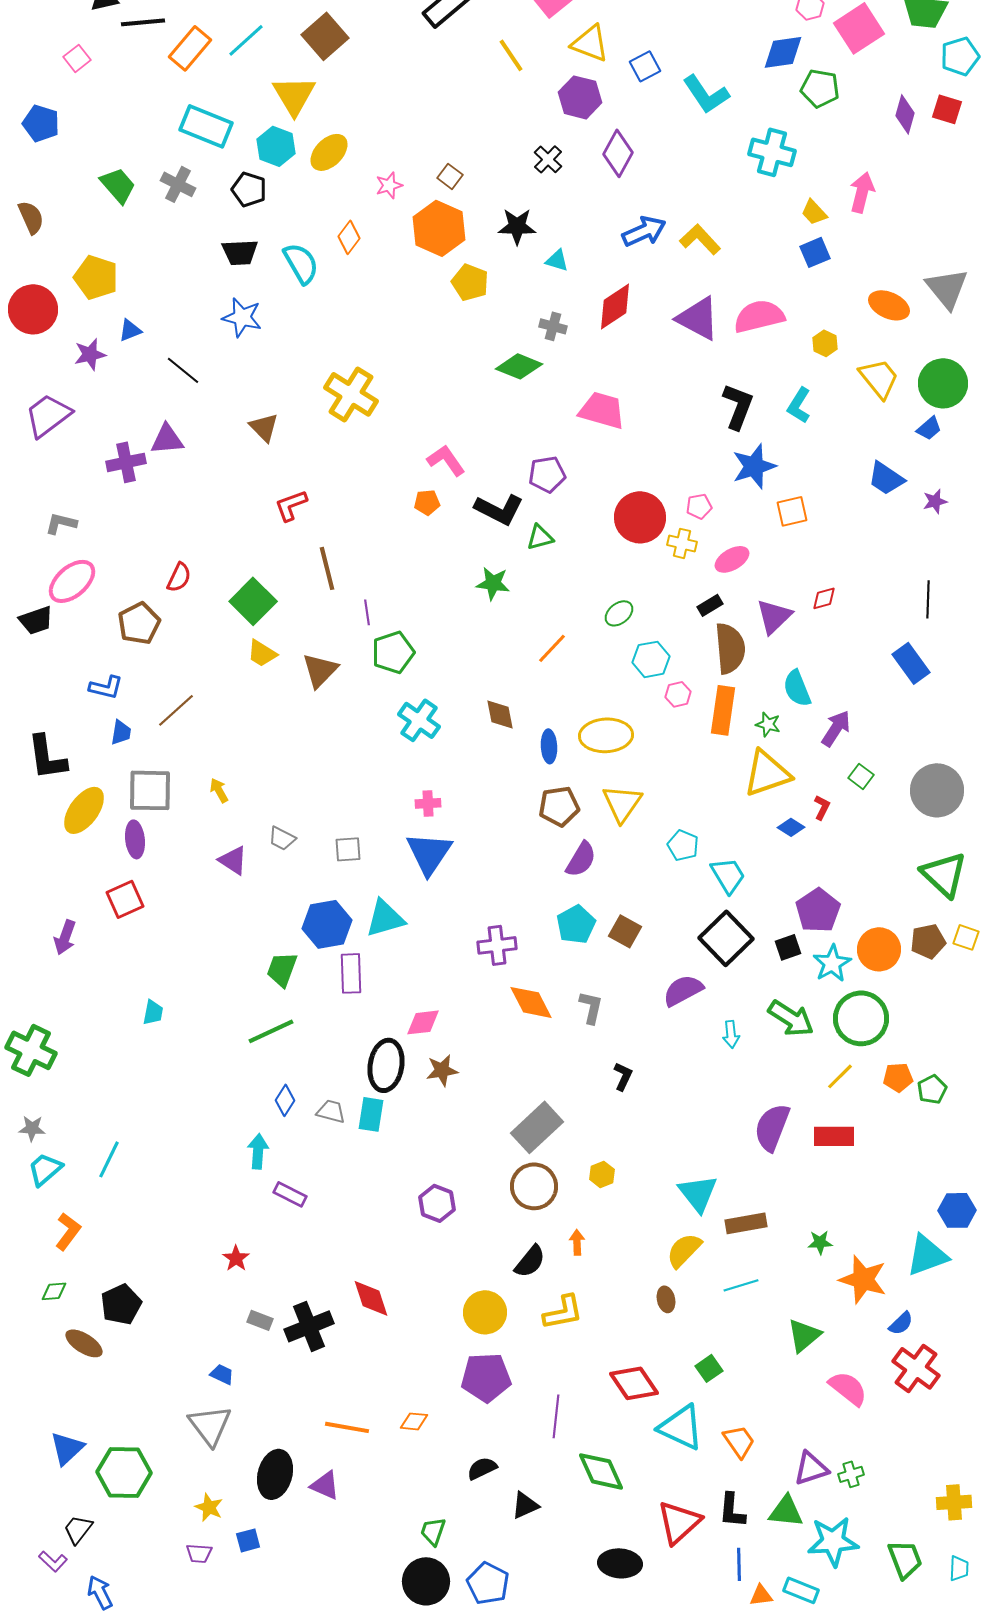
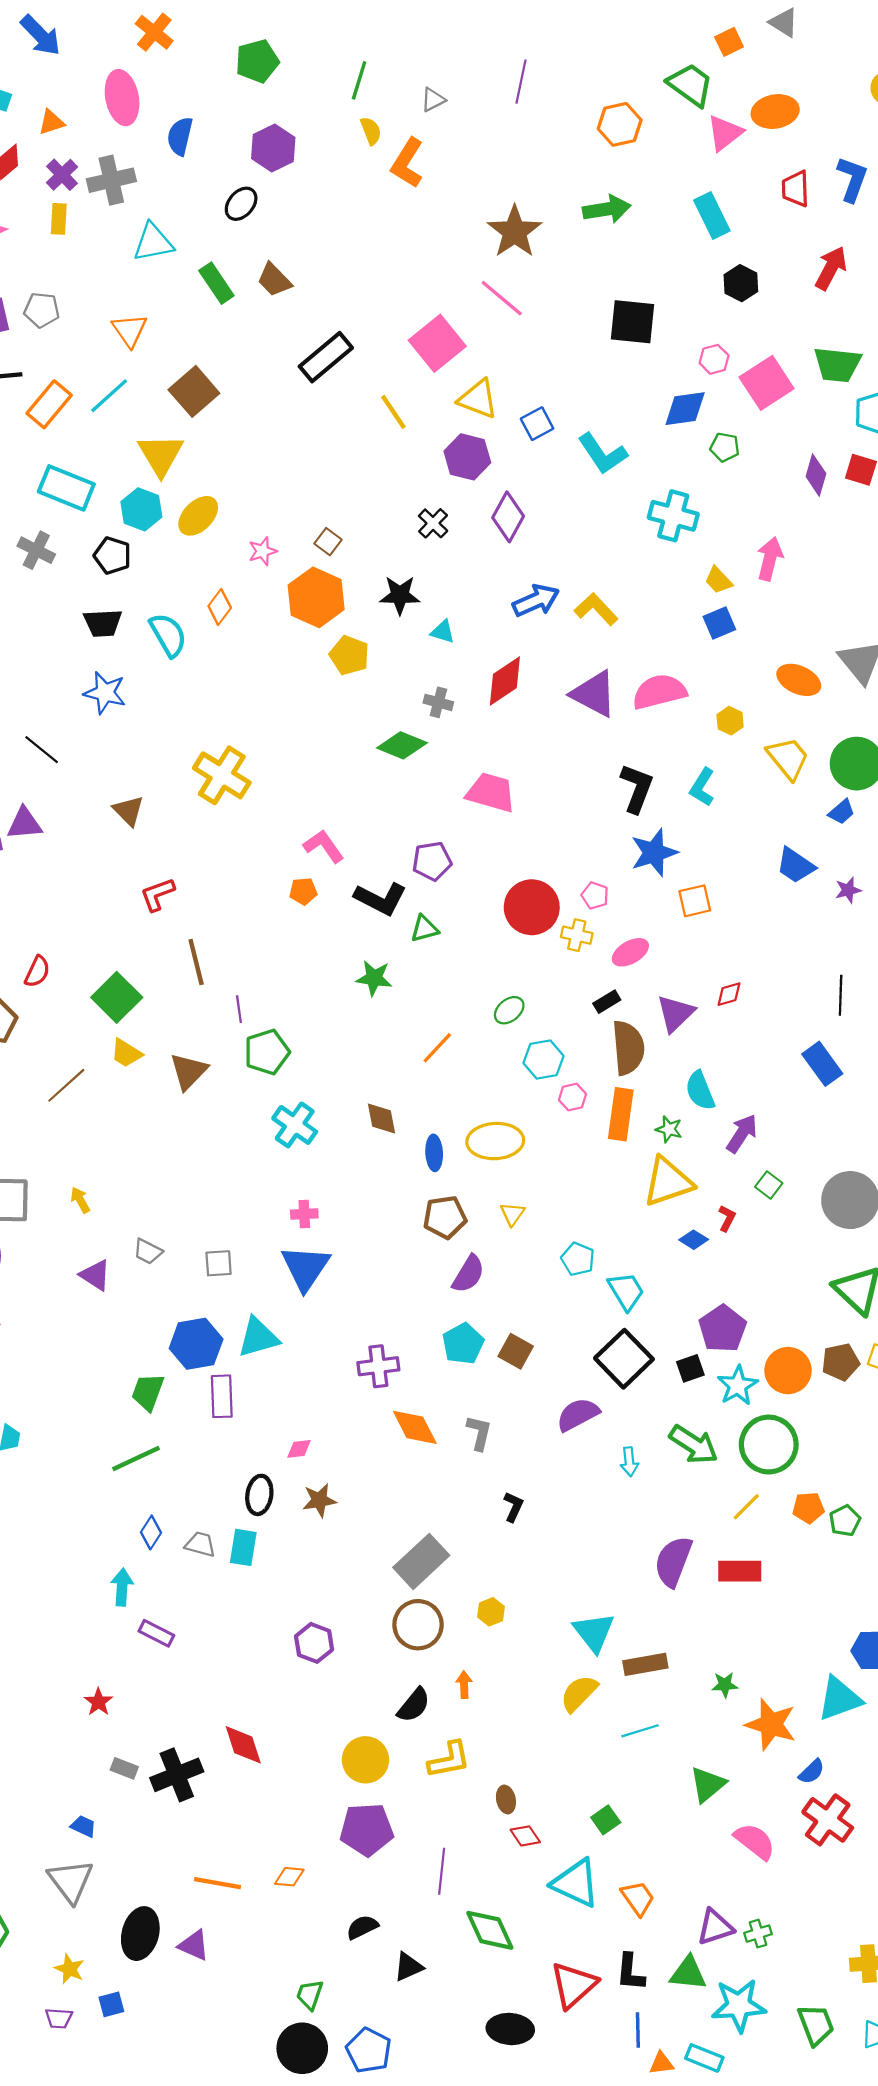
green pentagon: (820, 88) -> (725, 447), size x0.7
pink pentagon: (699, 506) -> (595, 895), turned 30
brown line: (176, 710) -> (66, 1085), moved
yellow triangle: (622, 803) -> (512, 1214), size x0.6
pink diamond: (423, 1022) -> (299, 1449), size x0.7
black ellipse: (386, 1065) -> (259, 1495), size x0.7
brown ellipse: (666, 1299) -> (506, 1799), moved
red diamond: (634, 1383) -> (525, 1836), size x0.6

